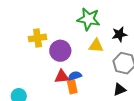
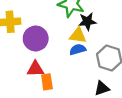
black star: (119, 34) -> (87, 21), moved
blue semicircle: (75, 76) -> (78, 49), moved

